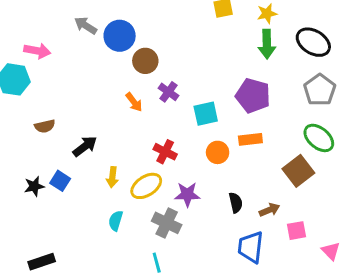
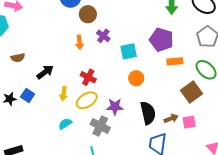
orange arrow: (134, 102) -> (79, 42), turned 32
orange rectangle: (250, 139) -> (175, 61), moved
red cross: (165, 152) -> (88, 77), moved
black semicircle: (236, 203) -> (148, 113), size x1.6
cyan semicircle: (116, 221) -> (65, 124), turned 40
pink square: (296, 231) -> (189, 122), moved

